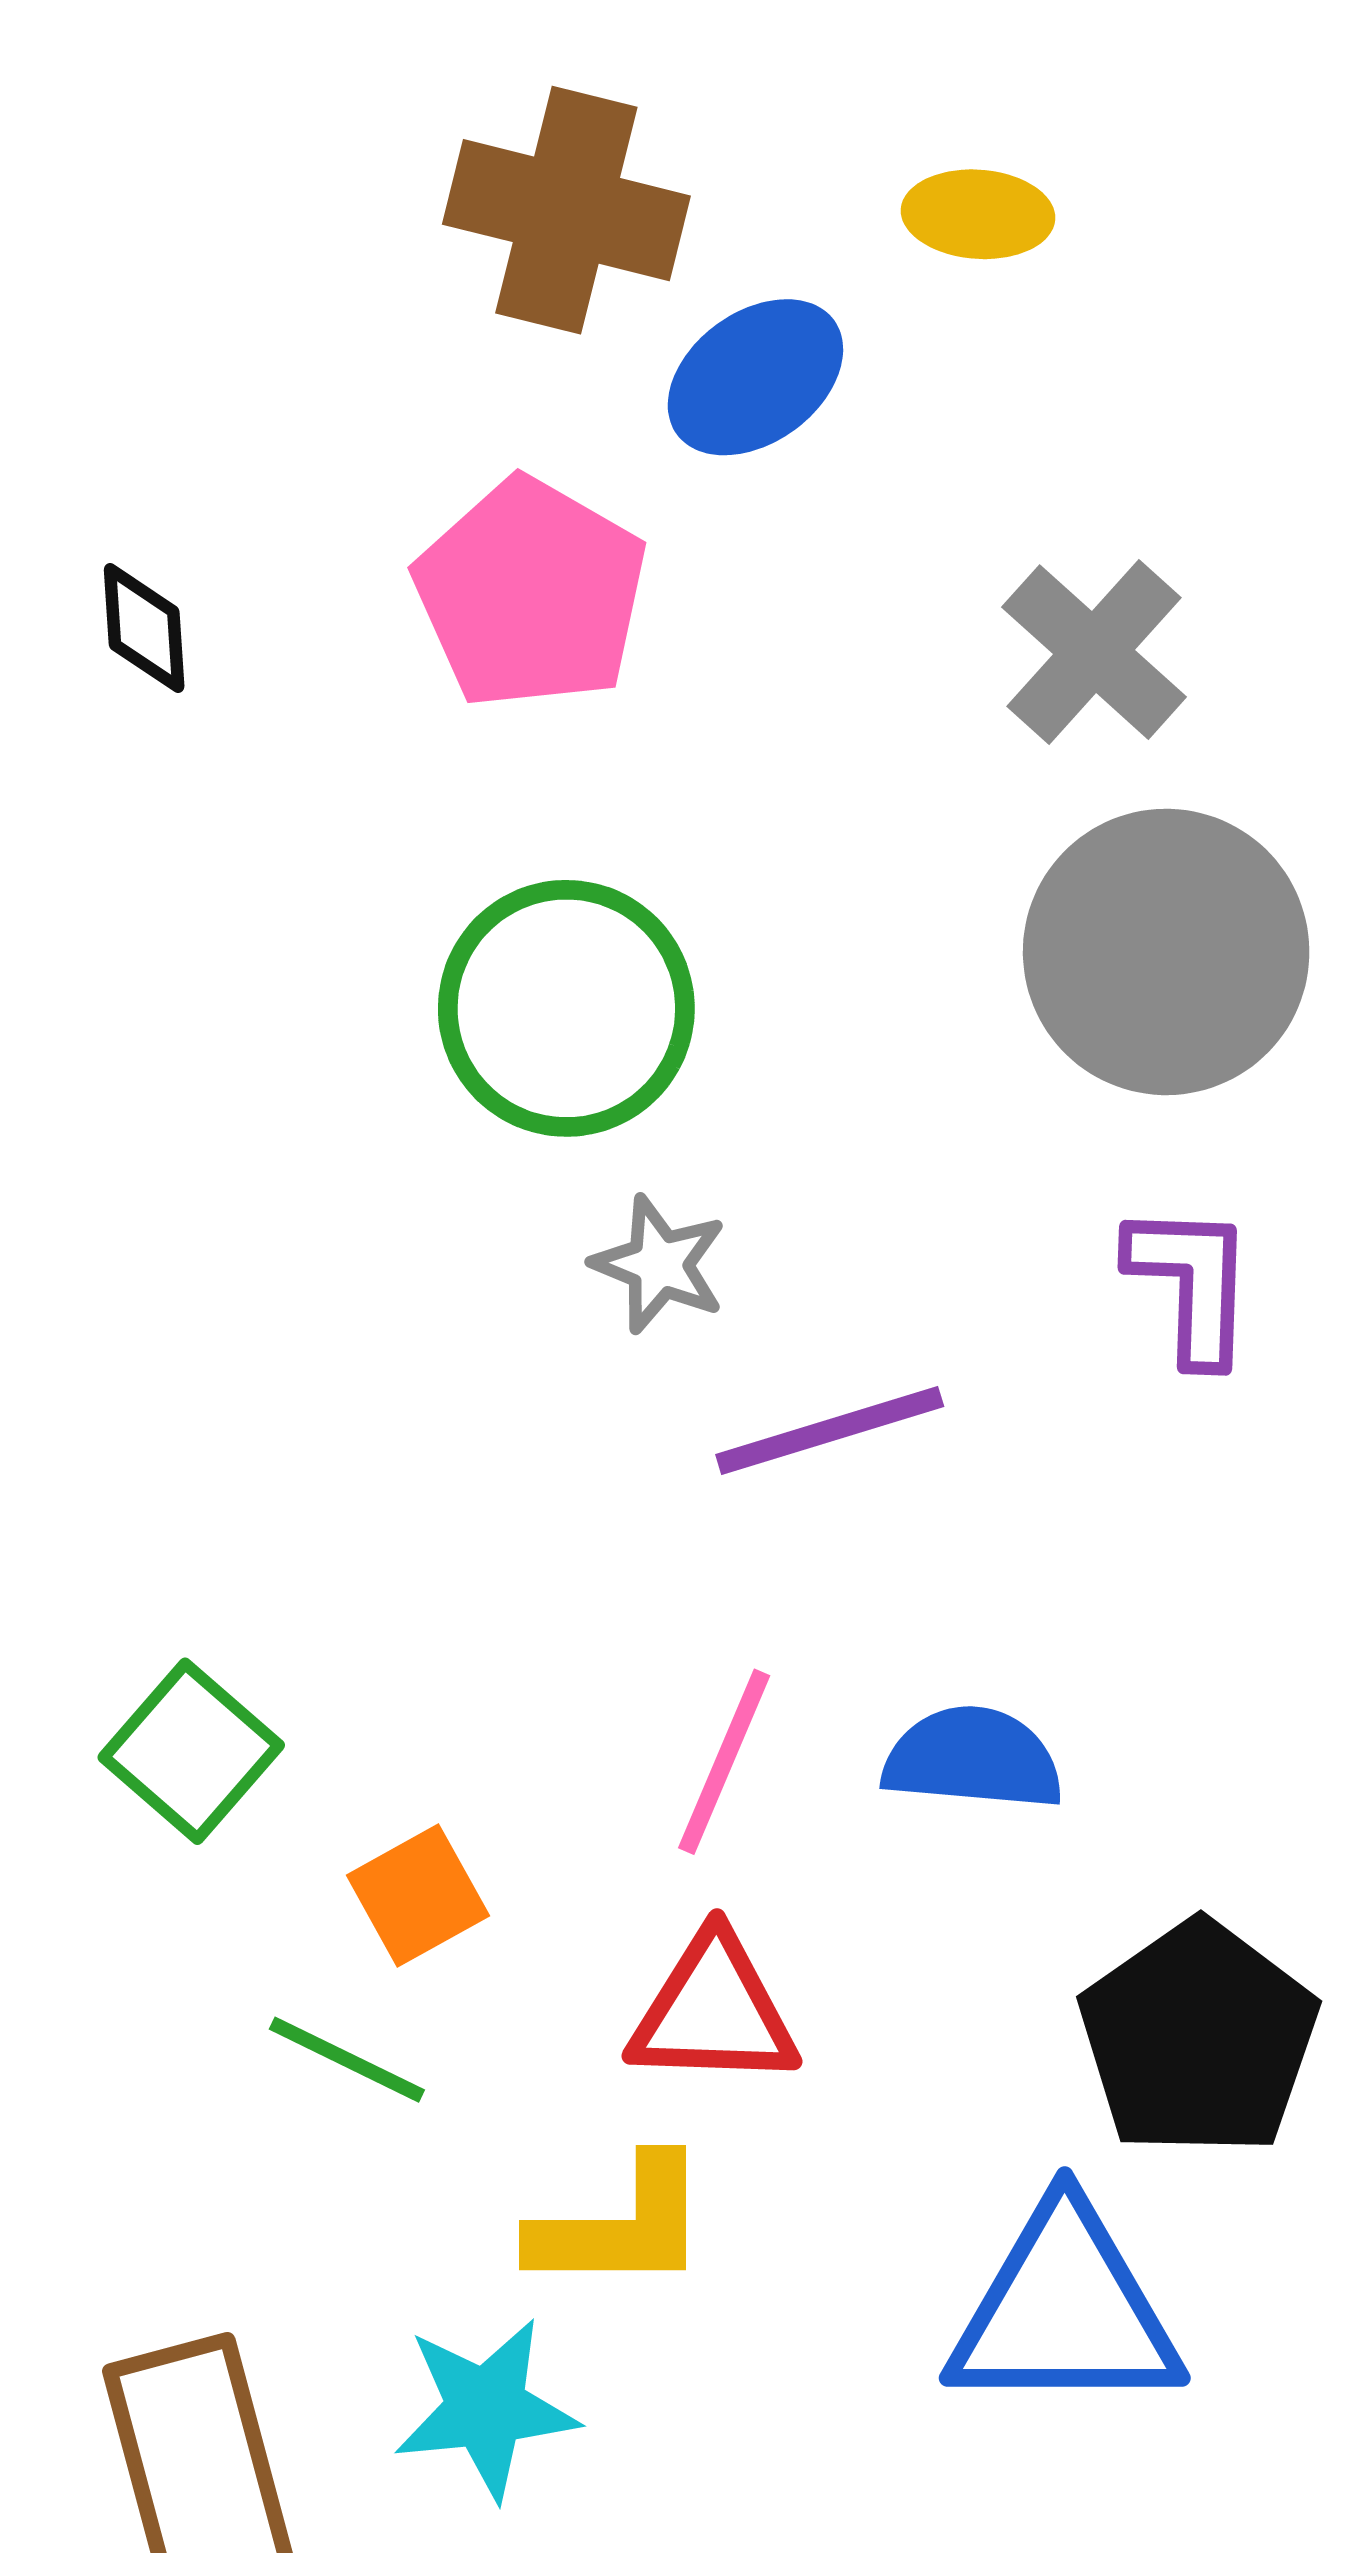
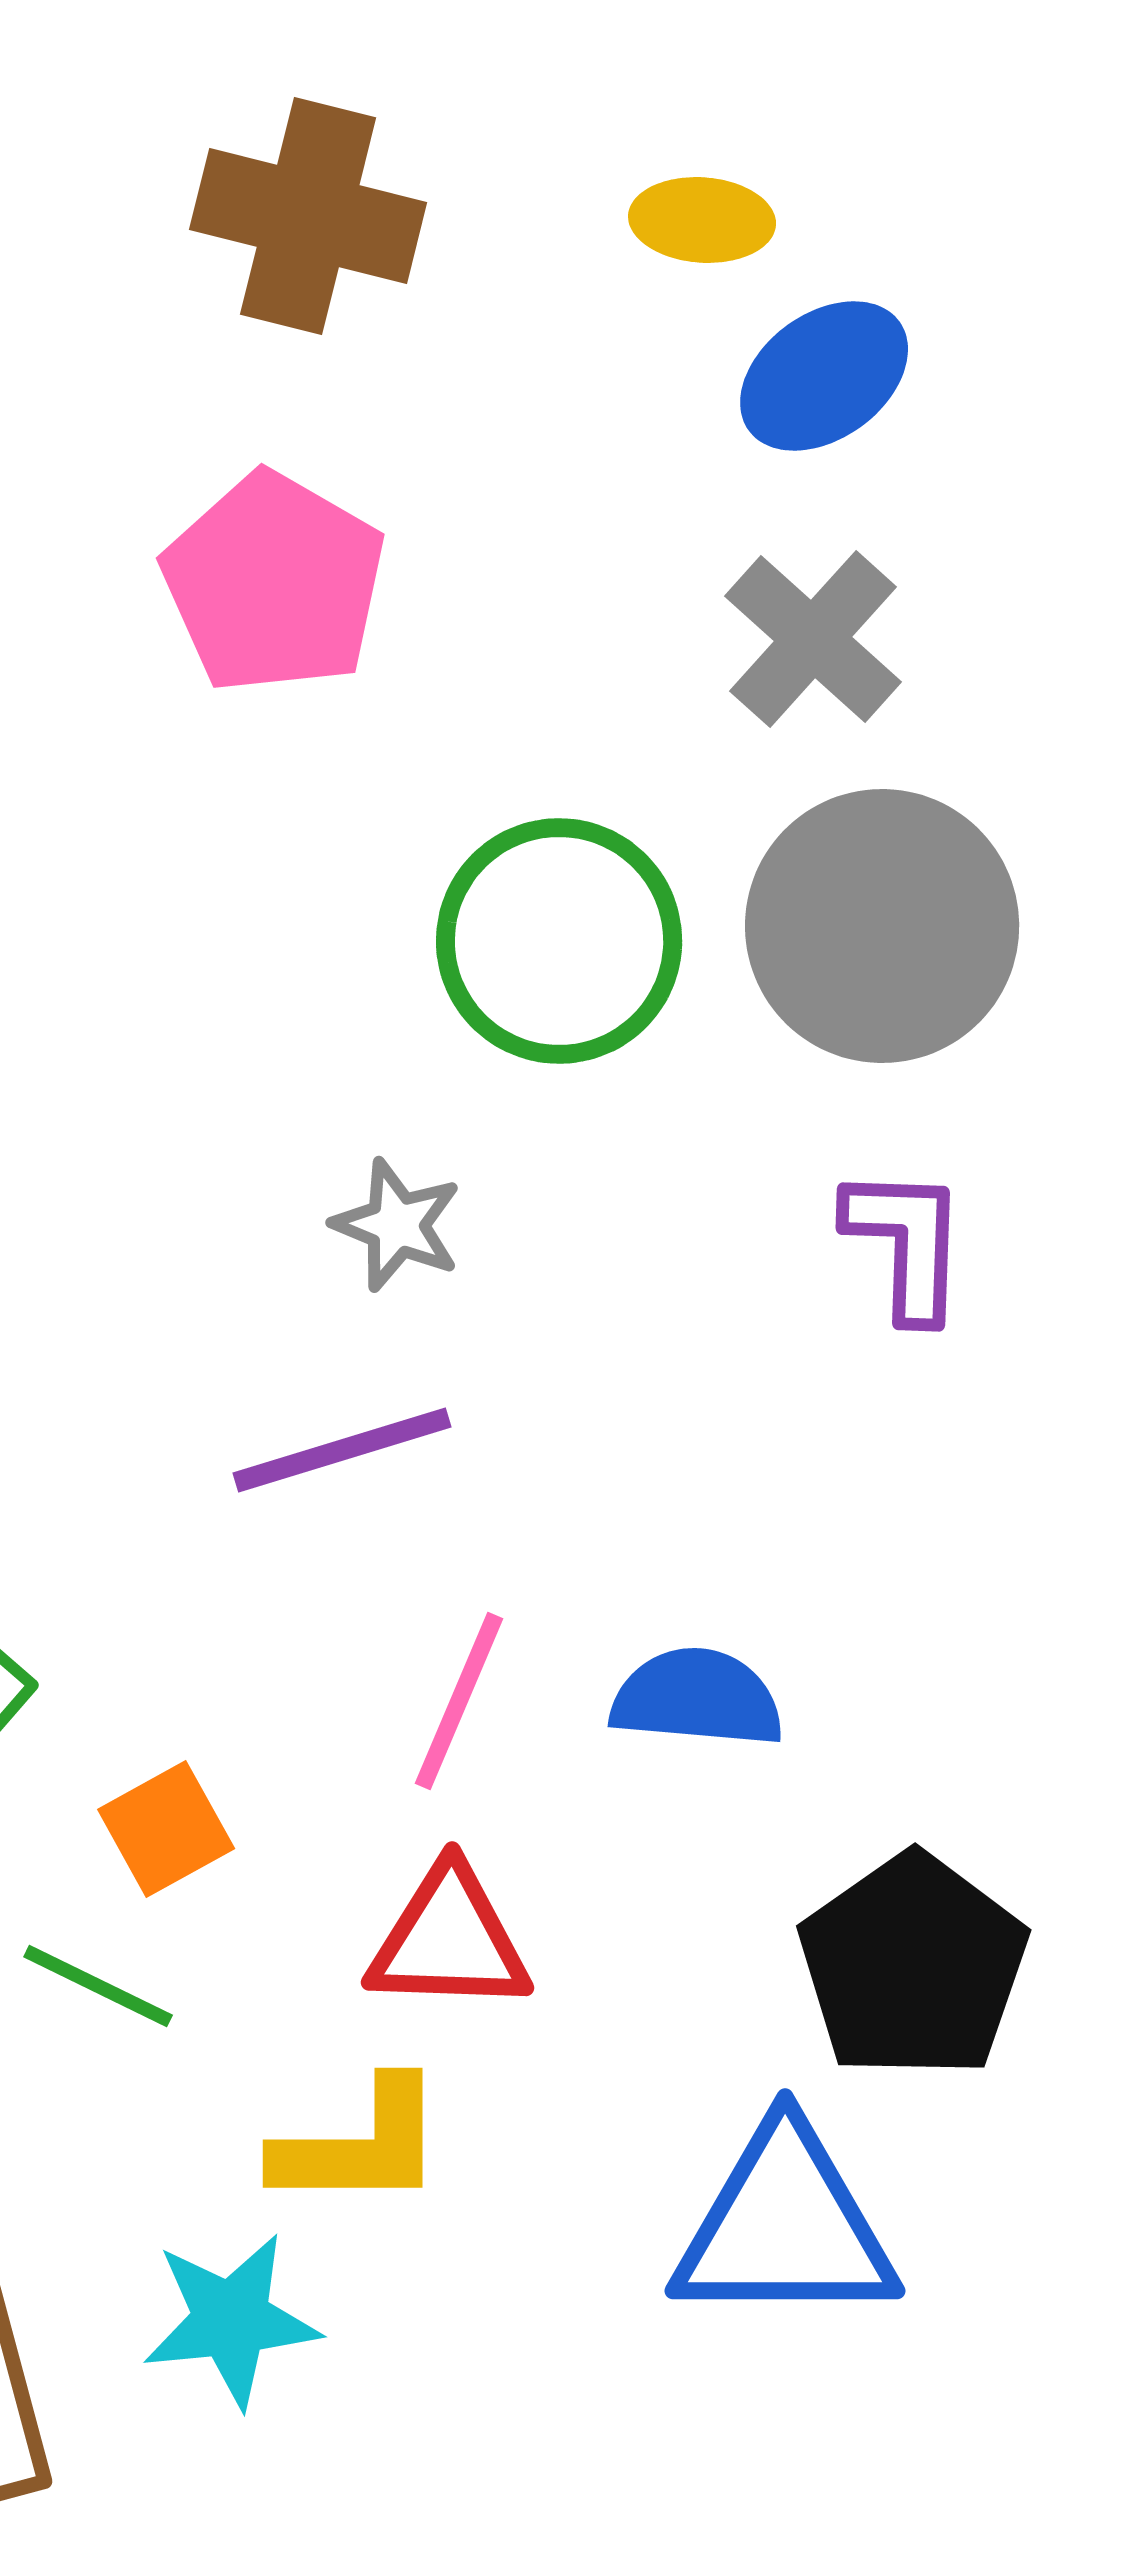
blue ellipse: (755, 377) -> (824, 376), moved
green circle: (566, 1008) -> (559, 941), moved
purple line: (830, 1431) -> (342, 1450), moved

